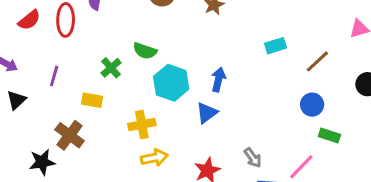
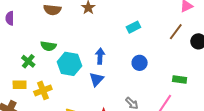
brown line: (317, 61) -> (176, 32), moved
blue circle: (312, 105) -> (140, 63), moved
yellow cross: (142, 124) -> (43, 90), moved

